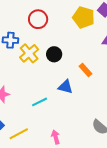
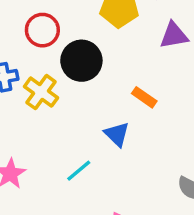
black circle: (54, 54) -> (81, 61), moved, size x1.5
blue triangle: (65, 87) -> (117, 134), turned 42

